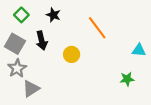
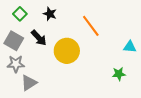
black arrow: (42, 41) -> (39, 38), turned -30
yellow circle: (72, 54) -> (67, 51), size x1.6
gray star: (17, 68) -> (16, 64), turned 30

